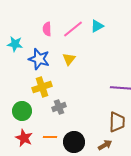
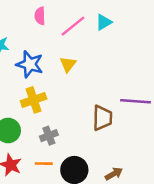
pink semicircle: (47, 29) -> (40, 16), moved
gray cross: (59, 107) -> (49, 136), moved
brown trapezoid: (117, 122) -> (102, 118), moved

